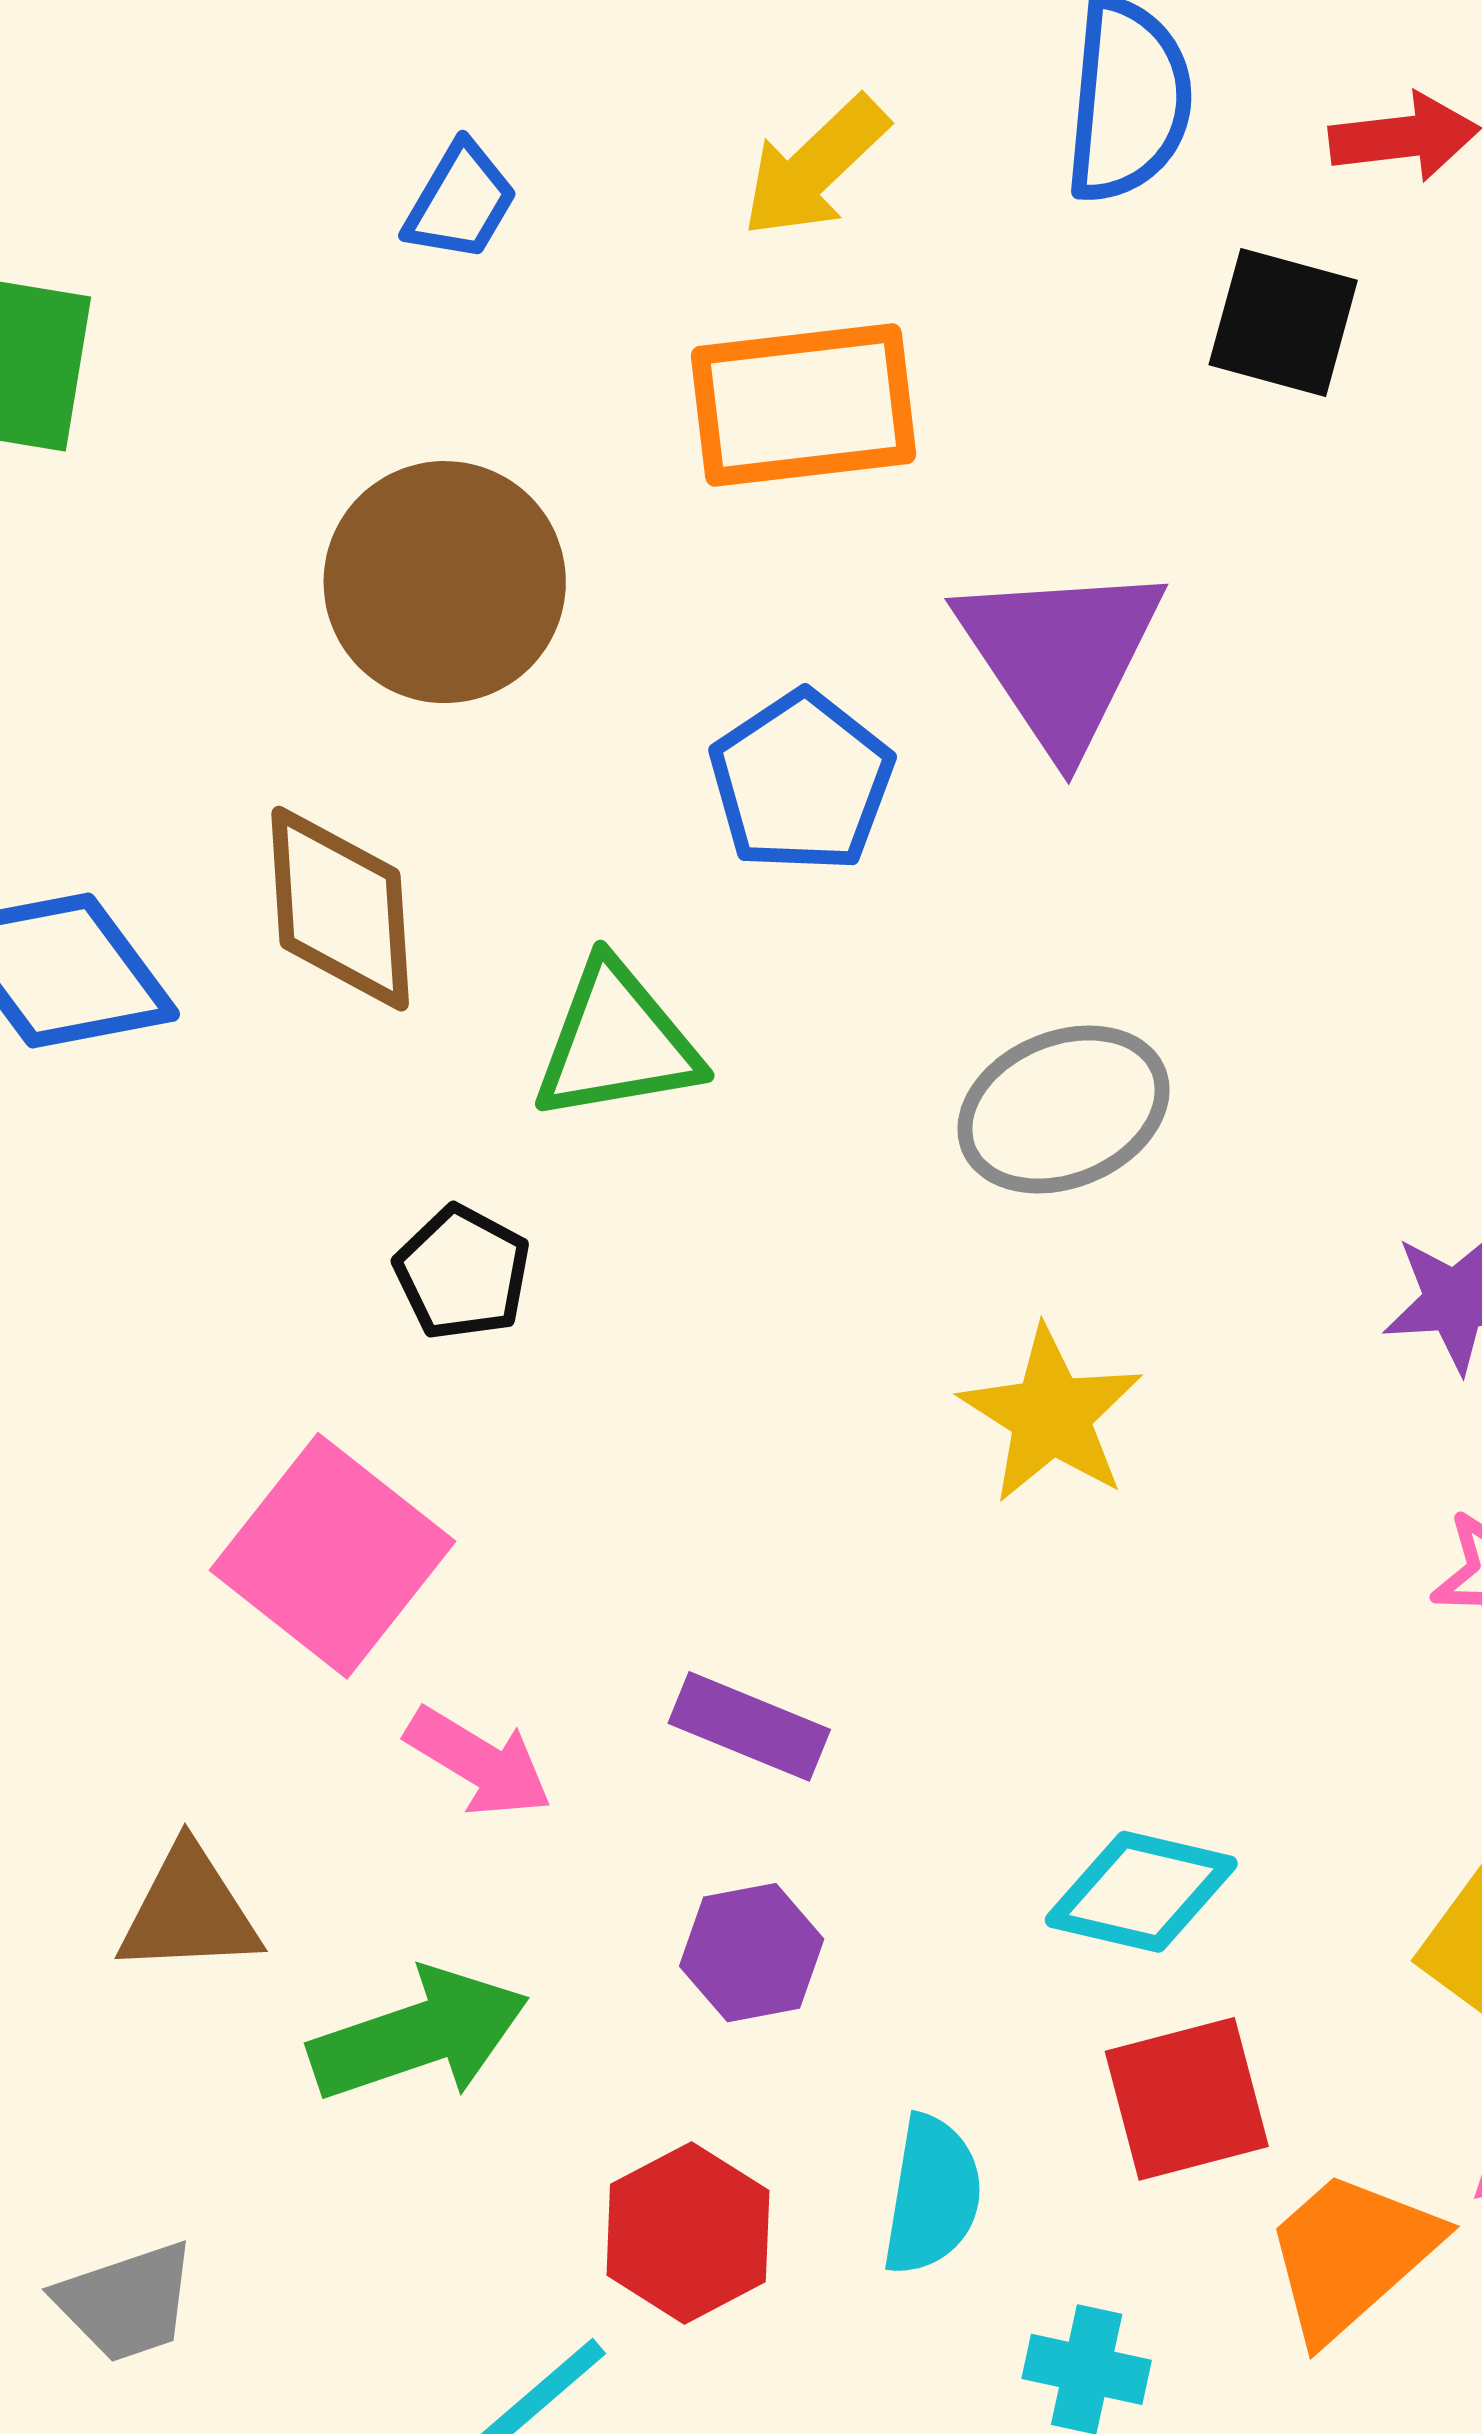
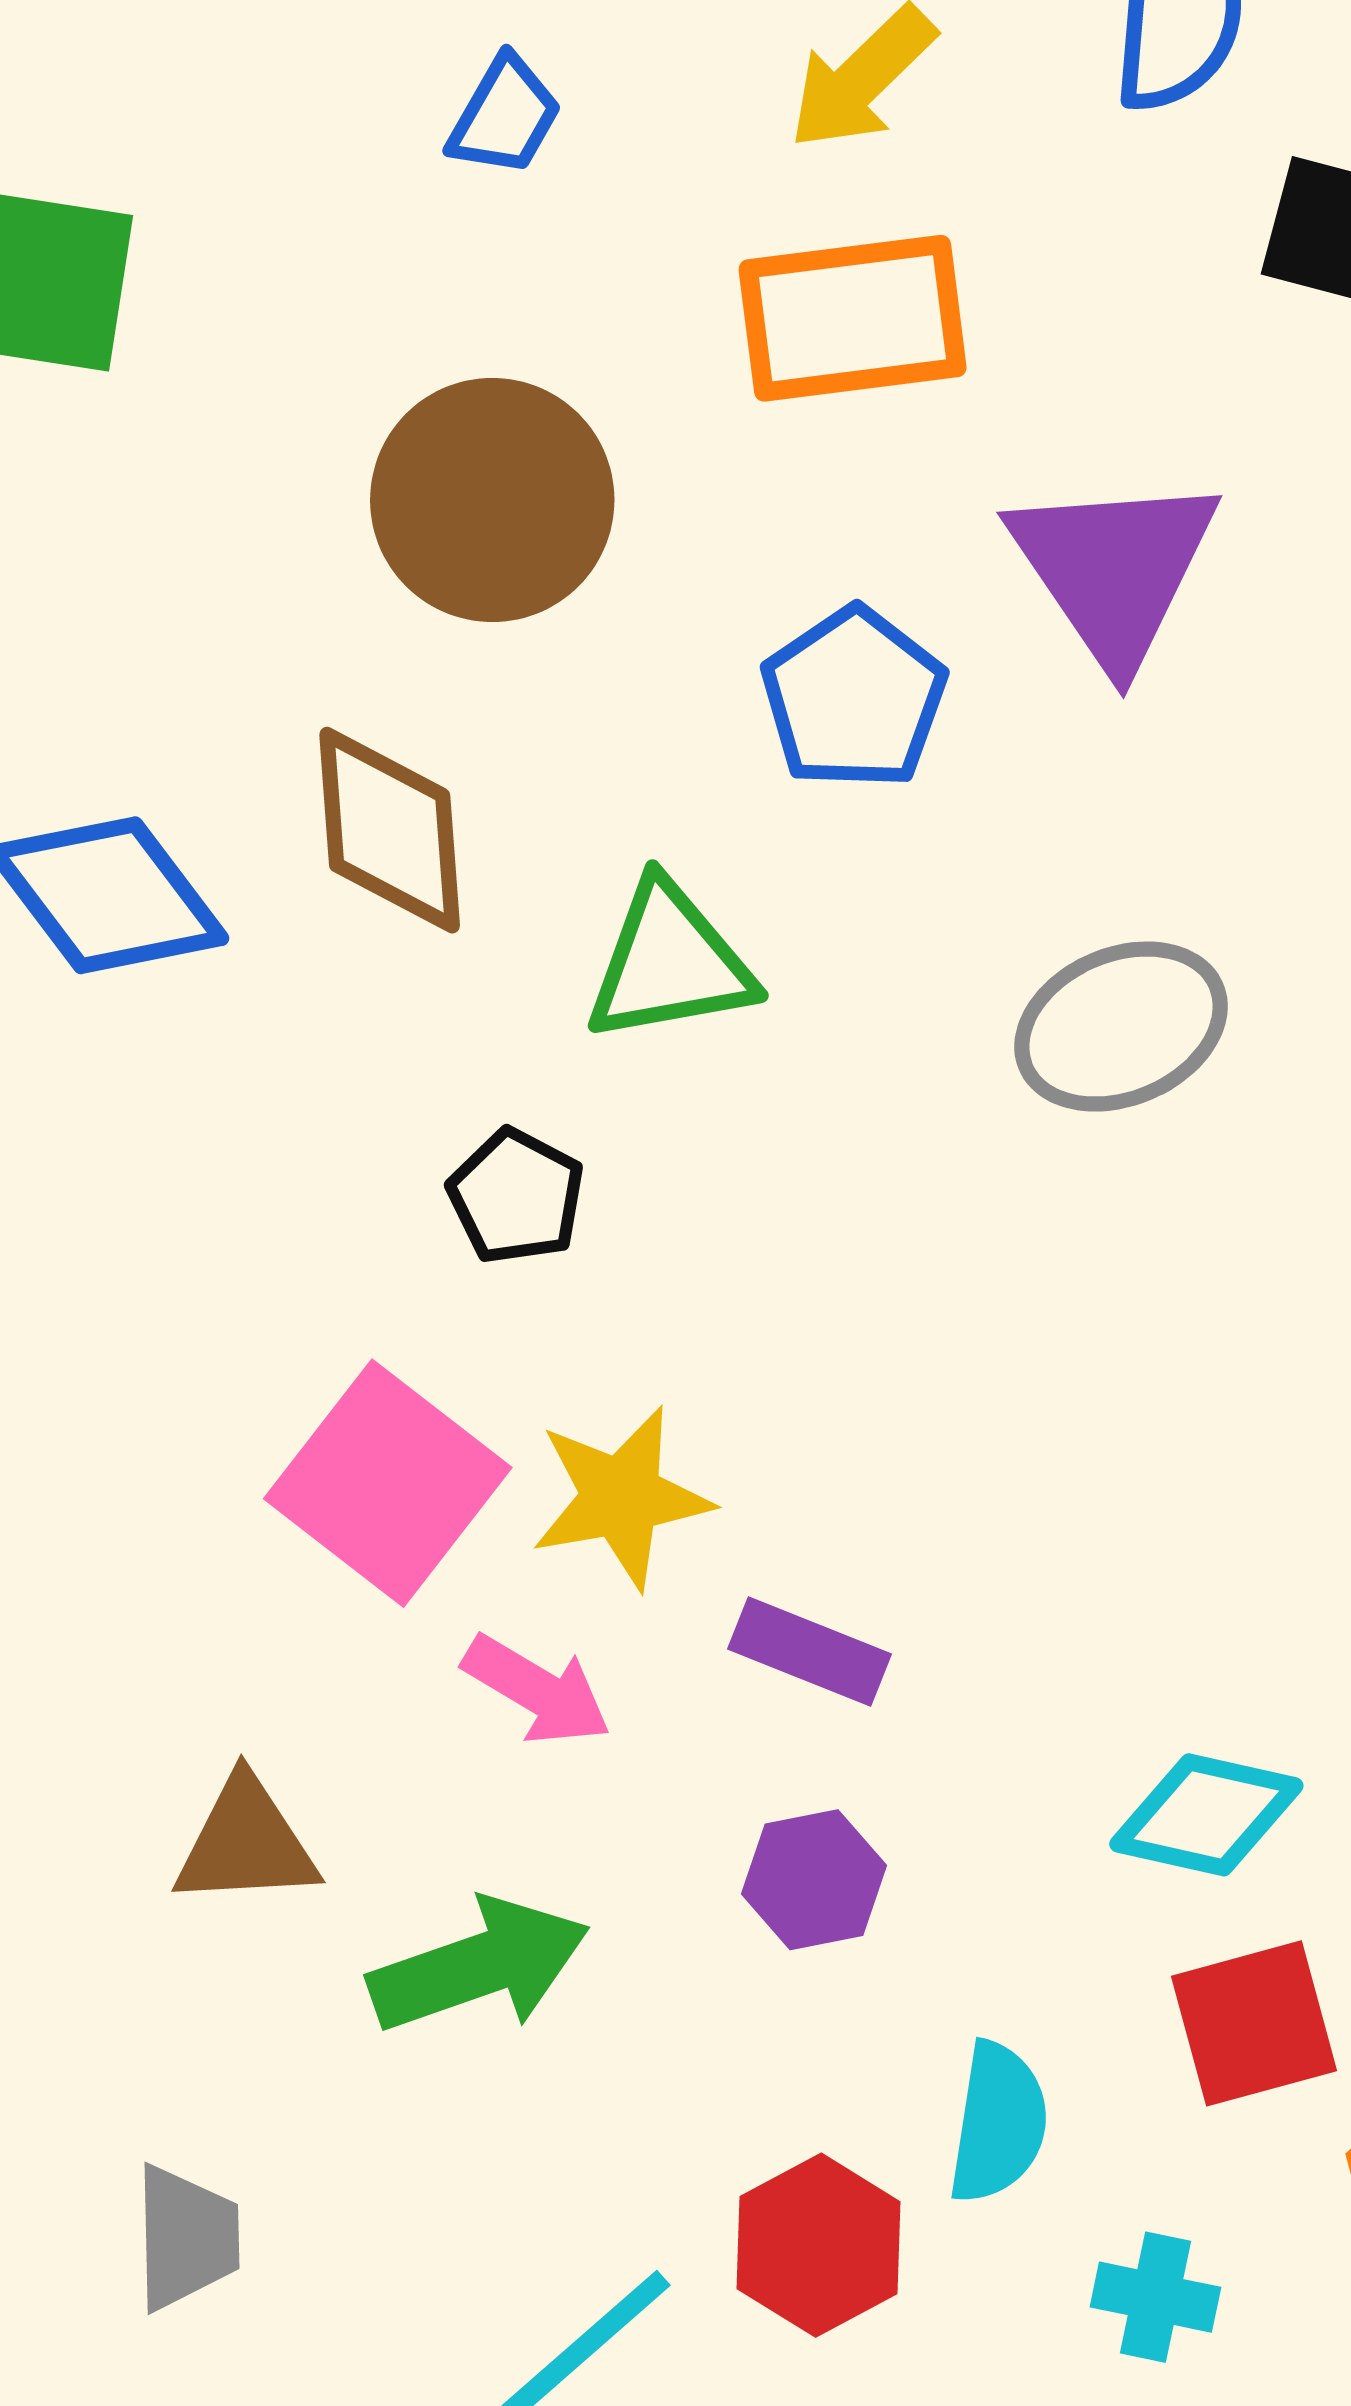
yellow star: (1051, 1415) -> (621, 1497), moved, turned 30
red hexagon: (688, 2233) -> (818, 2245), moved
gray trapezoid: (126, 2302) -> (186, 2238), turned -72

